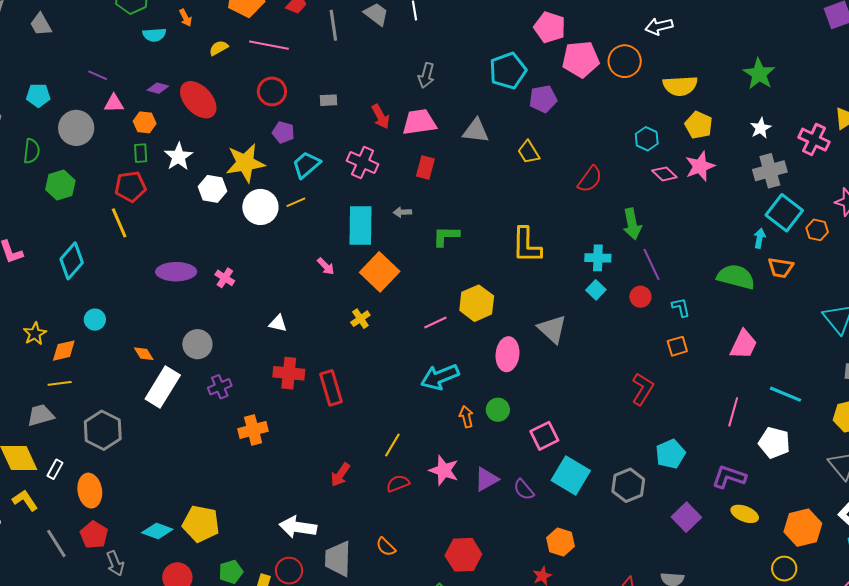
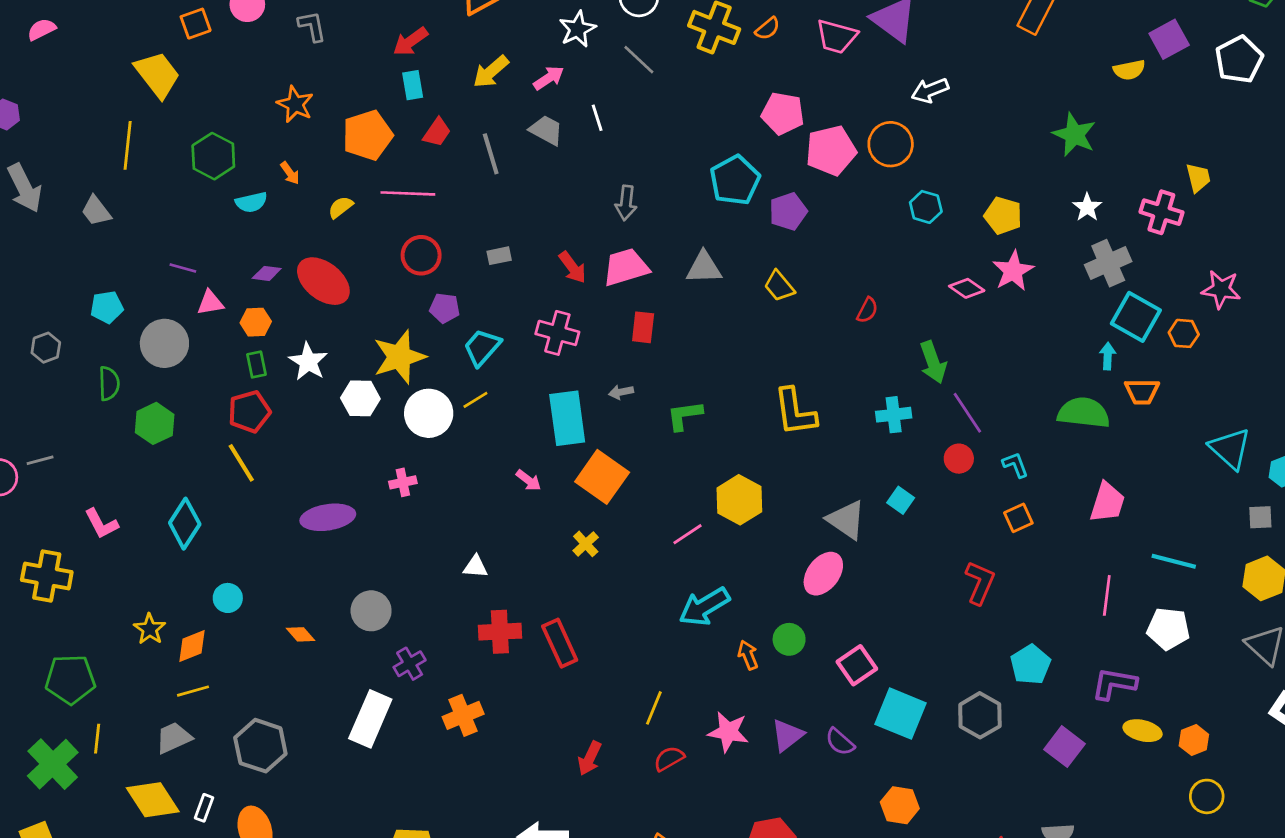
yellow semicircle: (680, 86) -> (1129, 70), moved, size x0.7
cyan hexagon: (647, 139) -> (926, 207), moved
red semicircle: (590, 179) -> (867, 310), size x0.7
pink cross: (225, 278) -> (403, 482), moved, turned -36
cyan square: (596, 290) -> (901, 500), moved
pink ellipse: (507, 354) -> (823, 574), moved, turned 40
white rectangle: (163, 387) -> (370, 719), moved
orange hexagon: (803, 528) -> (1194, 740), moved, size x0.6

